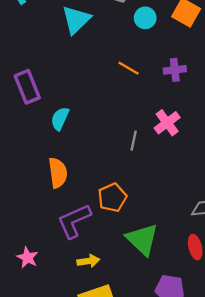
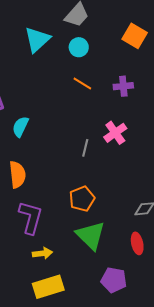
cyan circle: (145, 18) -> (79, 47), moved
orange pentagon: (112, 197) -> (82, 199), moved
purple L-shape: (74, 221) -> (31, 217), turned 128

